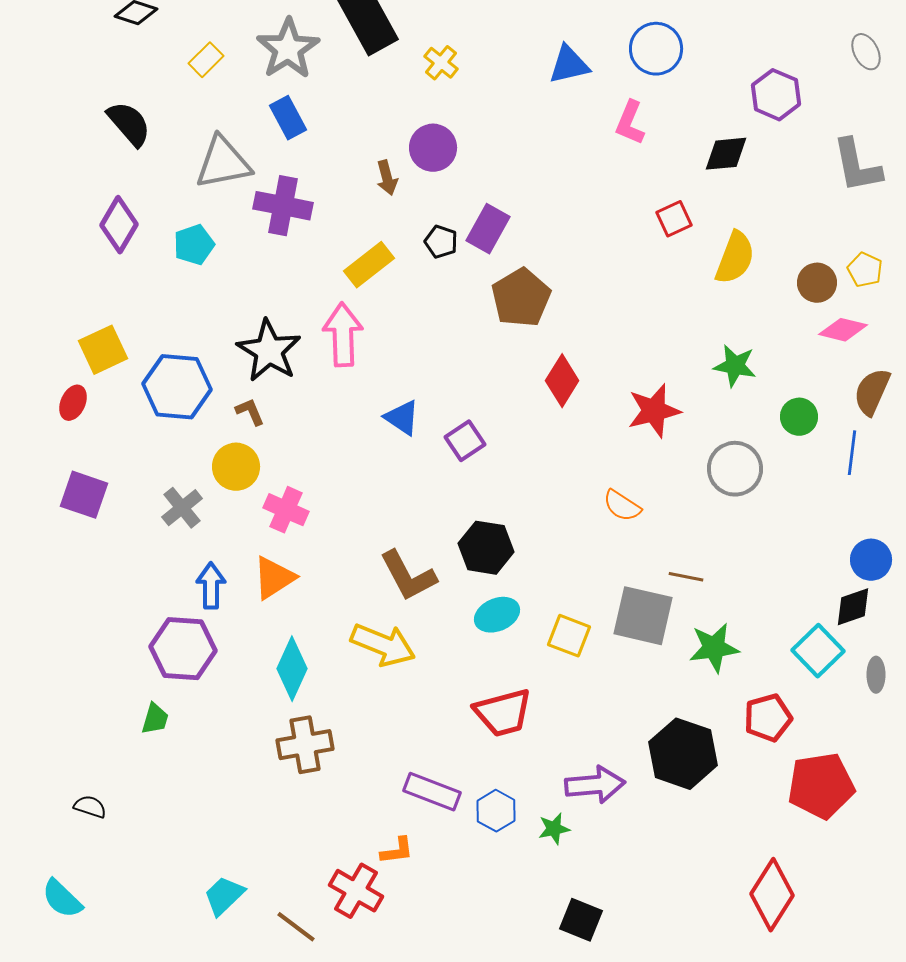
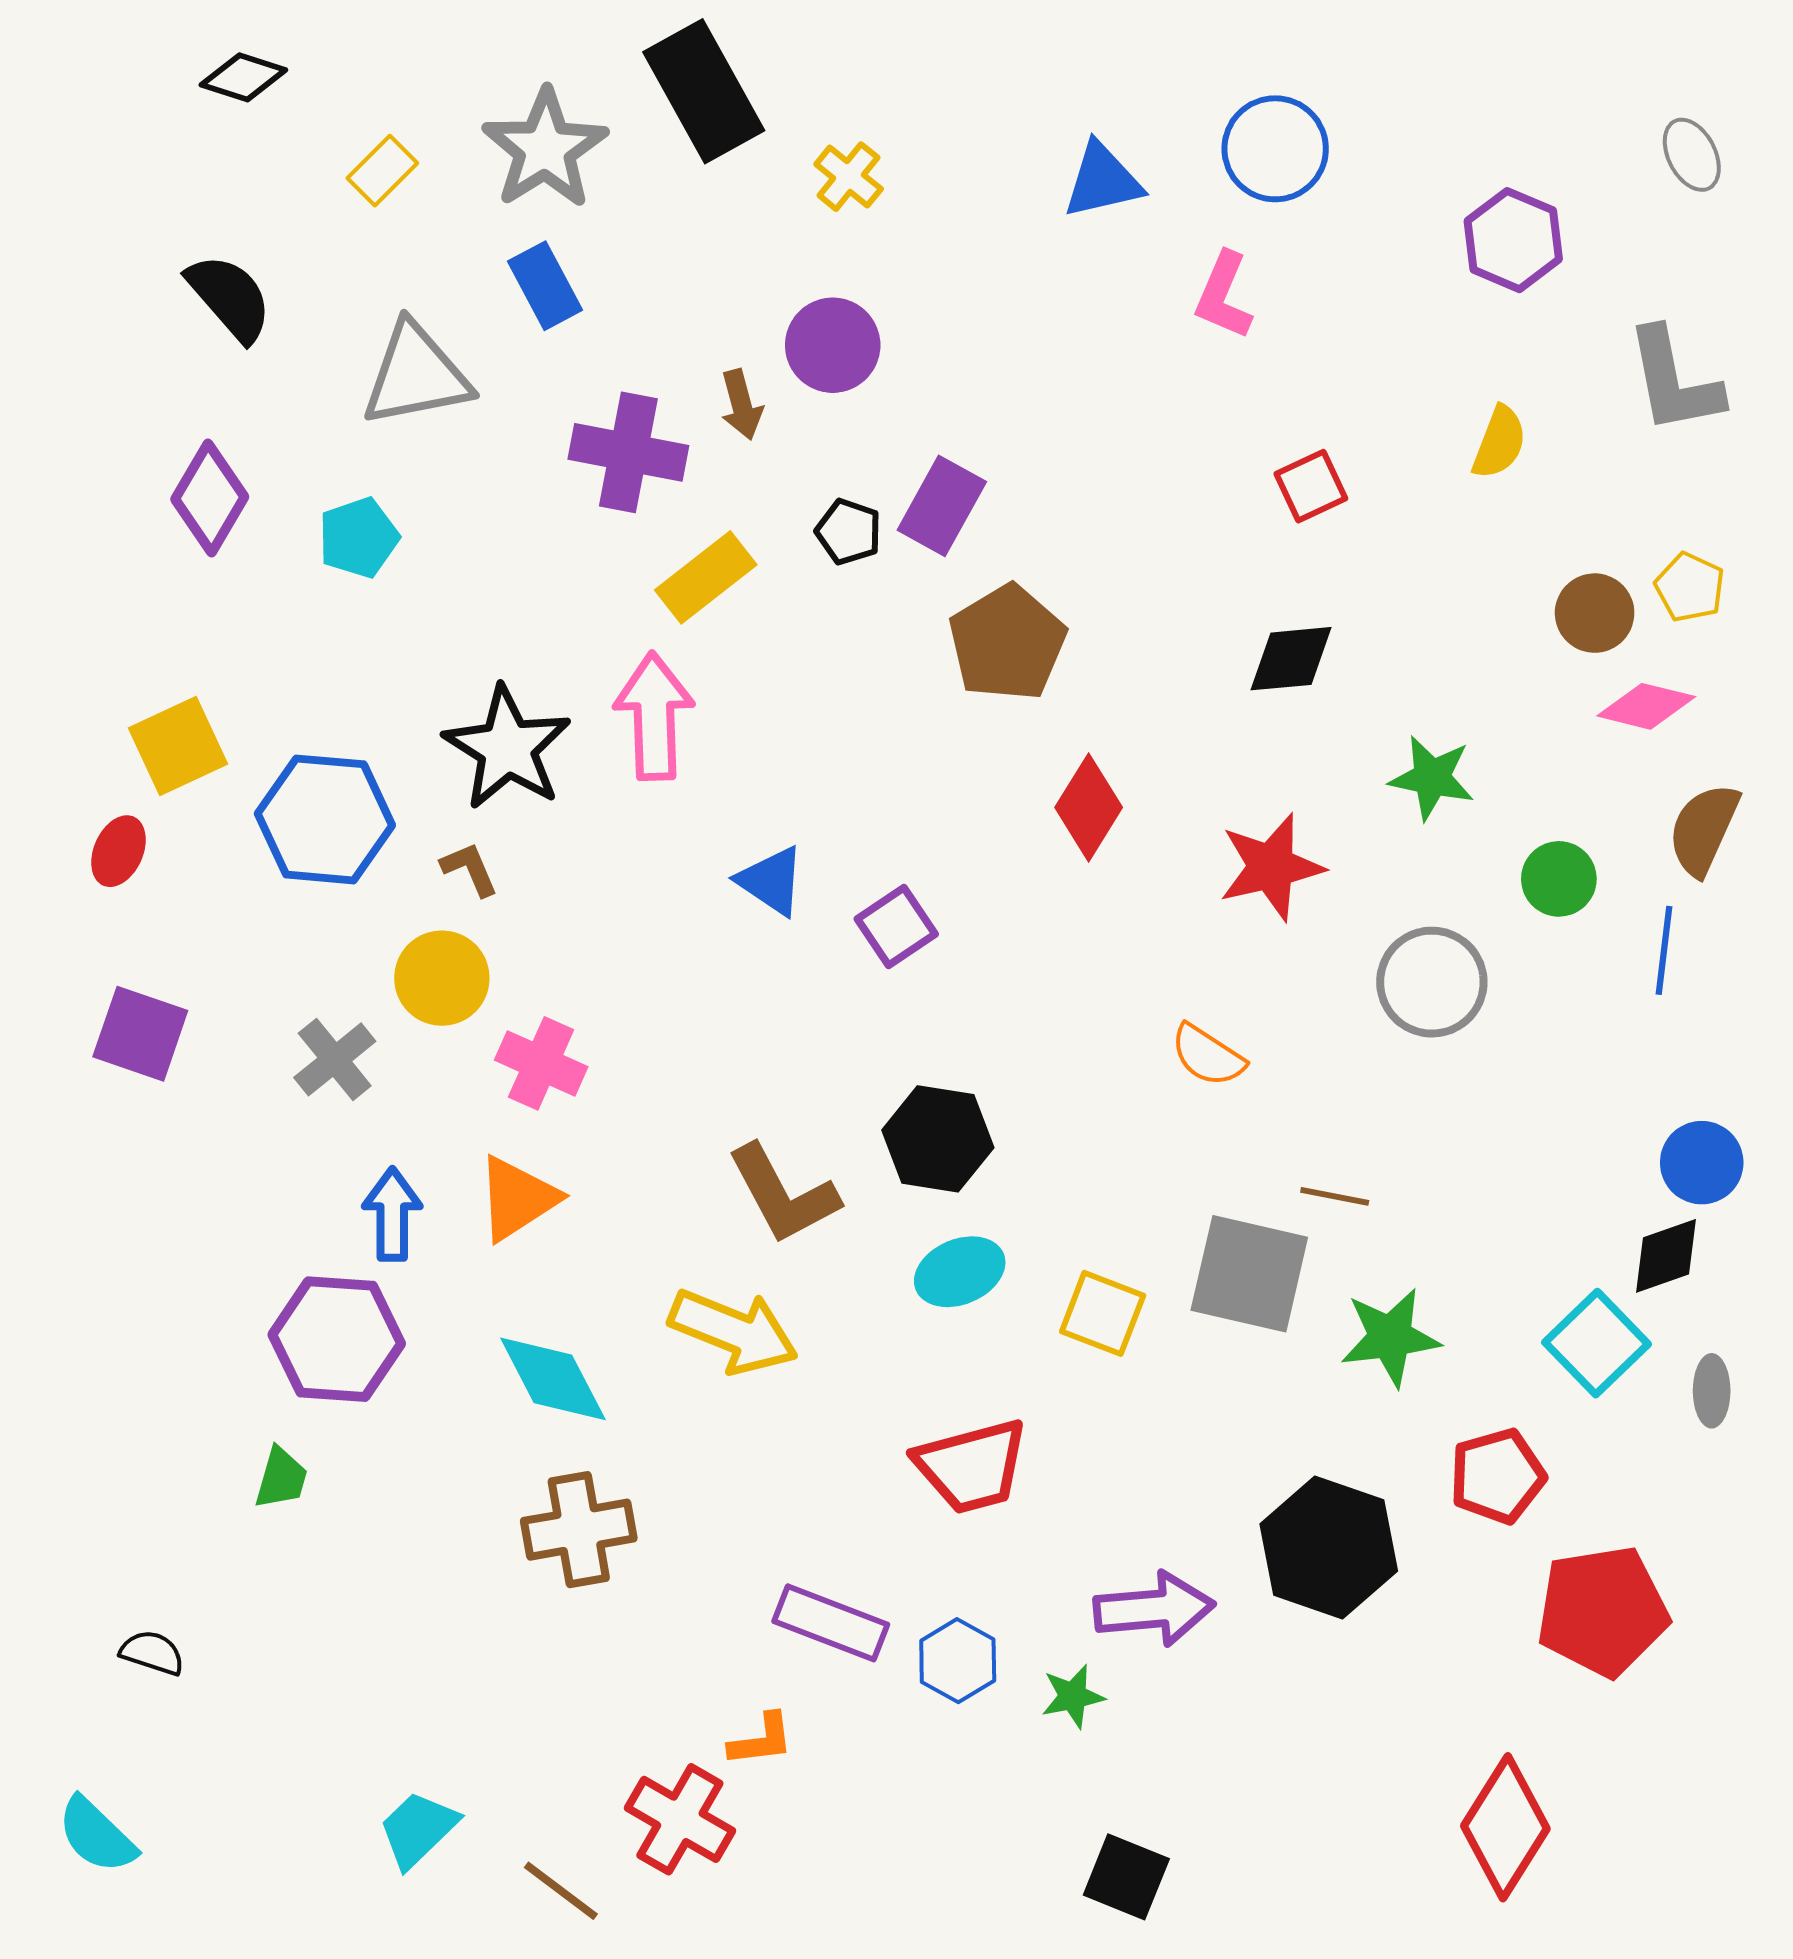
black diamond: (726, 154) -> (1291, 659), moved
purple cross: (283, 206) -> (628, 452), moved
yellow semicircle: (735, 258) -> (1499, 442), moved, size x0.7
cyan diamond: (292, 669) -> (553, 1379), turned -52

